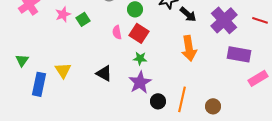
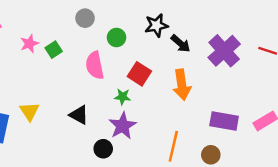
pink semicircle: (117, 32) -> (95, 65), size x1.6
red square: (139, 33) -> (139, 74), moved
purple rectangle: (239, 54) -> (224, 121), moved
black circle: (158, 101) -> (103, 149), moved

